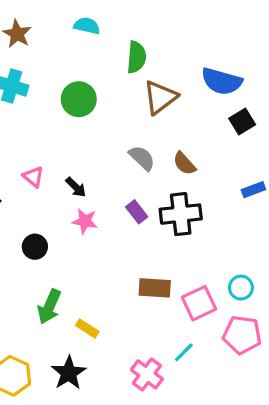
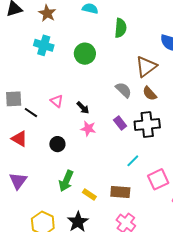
brown triangle: (160, 97) -> (146, 67), moved
brown rectangle: (155, 288) -> (120, 192), moved
cyan line: (184, 352) -> (133, 161), moved

